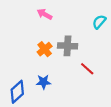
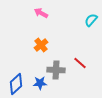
gray cross: (68, 46) -> (56, 70), moved
blue star: (43, 82) -> (40, 83), moved

